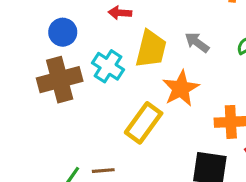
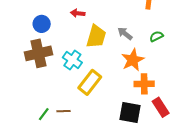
cyan cross: (108, 66) -> (72, 60), moved
orange star: (181, 88) -> (133, 60), moved

